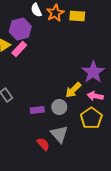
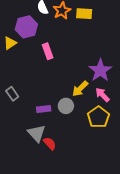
pink rectangle: (19, 49) -> (48, 51), moved, turned -63
pink arrow: (95, 96) -> (102, 95), turned 35
gray triangle: (59, 134) -> (37, 133), moved

